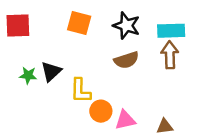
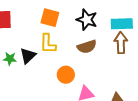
yellow L-shape: (80, 91) -> (48, 44), moved
orange circle: (101, 111) -> (66, 75), moved

